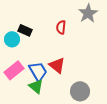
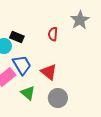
blue trapezoid: (38, 71) -> (22, 65), moved
gray circle: (80, 91) -> (58, 98), moved

